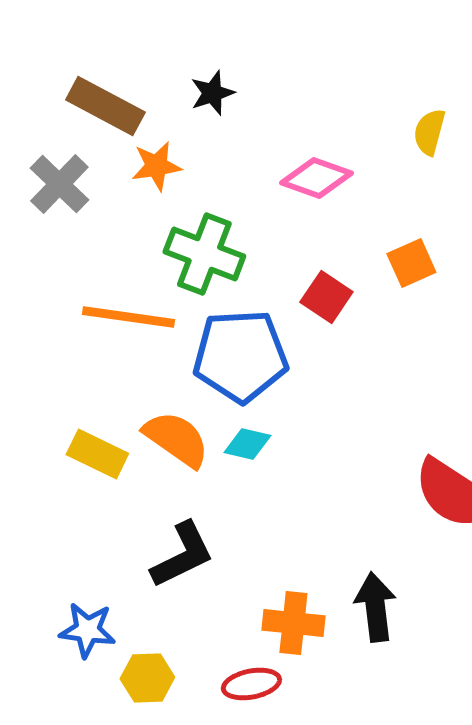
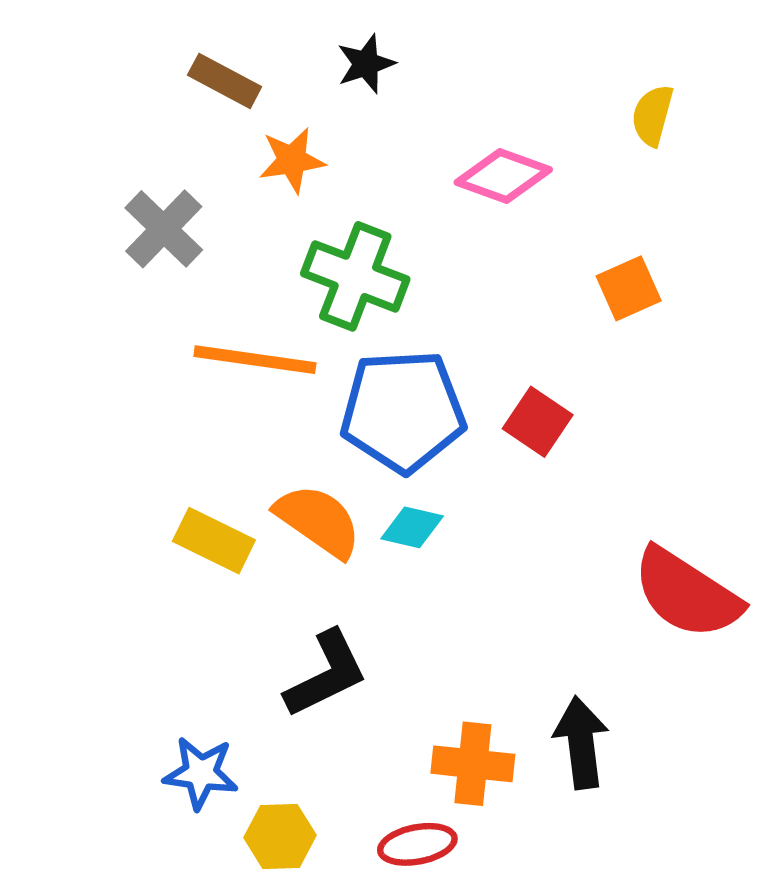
brown rectangle: (105, 106) -> (225, 81), size x0.7
gray cross: (59, 184) -> (164, 229), moved
red square: (326, 297) -> (538, 422), moved

